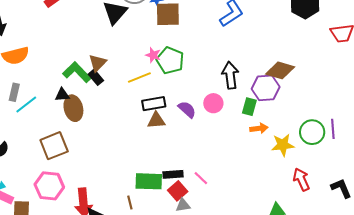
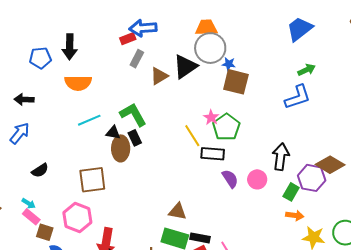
brown triangle: (98, 63) -> (159, 76), moved
black rectangle: (96, 77) -> (135, 138), moved
yellow line: (139, 77) -> (192, 136), turned 65
gray rectangle: (14, 92) -> (137, 59), moved
black rectangle: (154, 104) -> (213, 154), moved
cyan line: (26, 105) -> (89, 120), moved
brown triangle: (156, 120) -> (178, 212), moved

